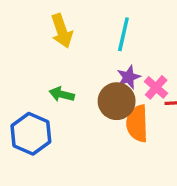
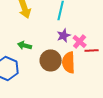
brown circle: (117, 101) -> (51, 60), moved

